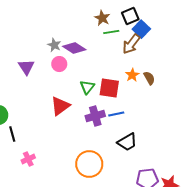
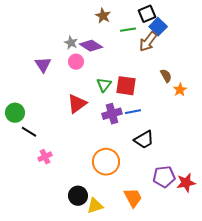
brown star: (102, 18) -> (103, 16), moved
orange star: (132, 75) -> (180, 90), moved
black line: (12, 134) -> (29, 132), turned -42

